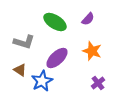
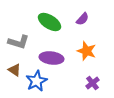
purple ellipse: (57, 58) -> (52, 58), turned 50

